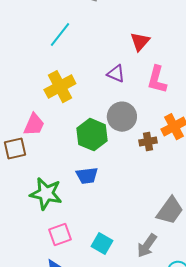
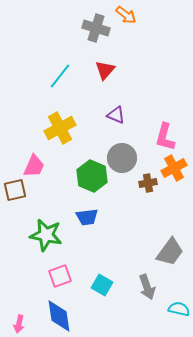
red triangle: (140, 42) -> (105, 70), moved
pink L-shape: (157, 80) -> (165, 137), moved
gray arrow: (147, 246) -> (147, 287), turned -55

